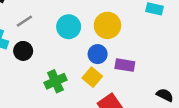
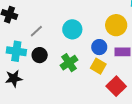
yellow circle: (107, 25) -> (116, 25), moved
green cross: (55, 81) -> (69, 63), moved

